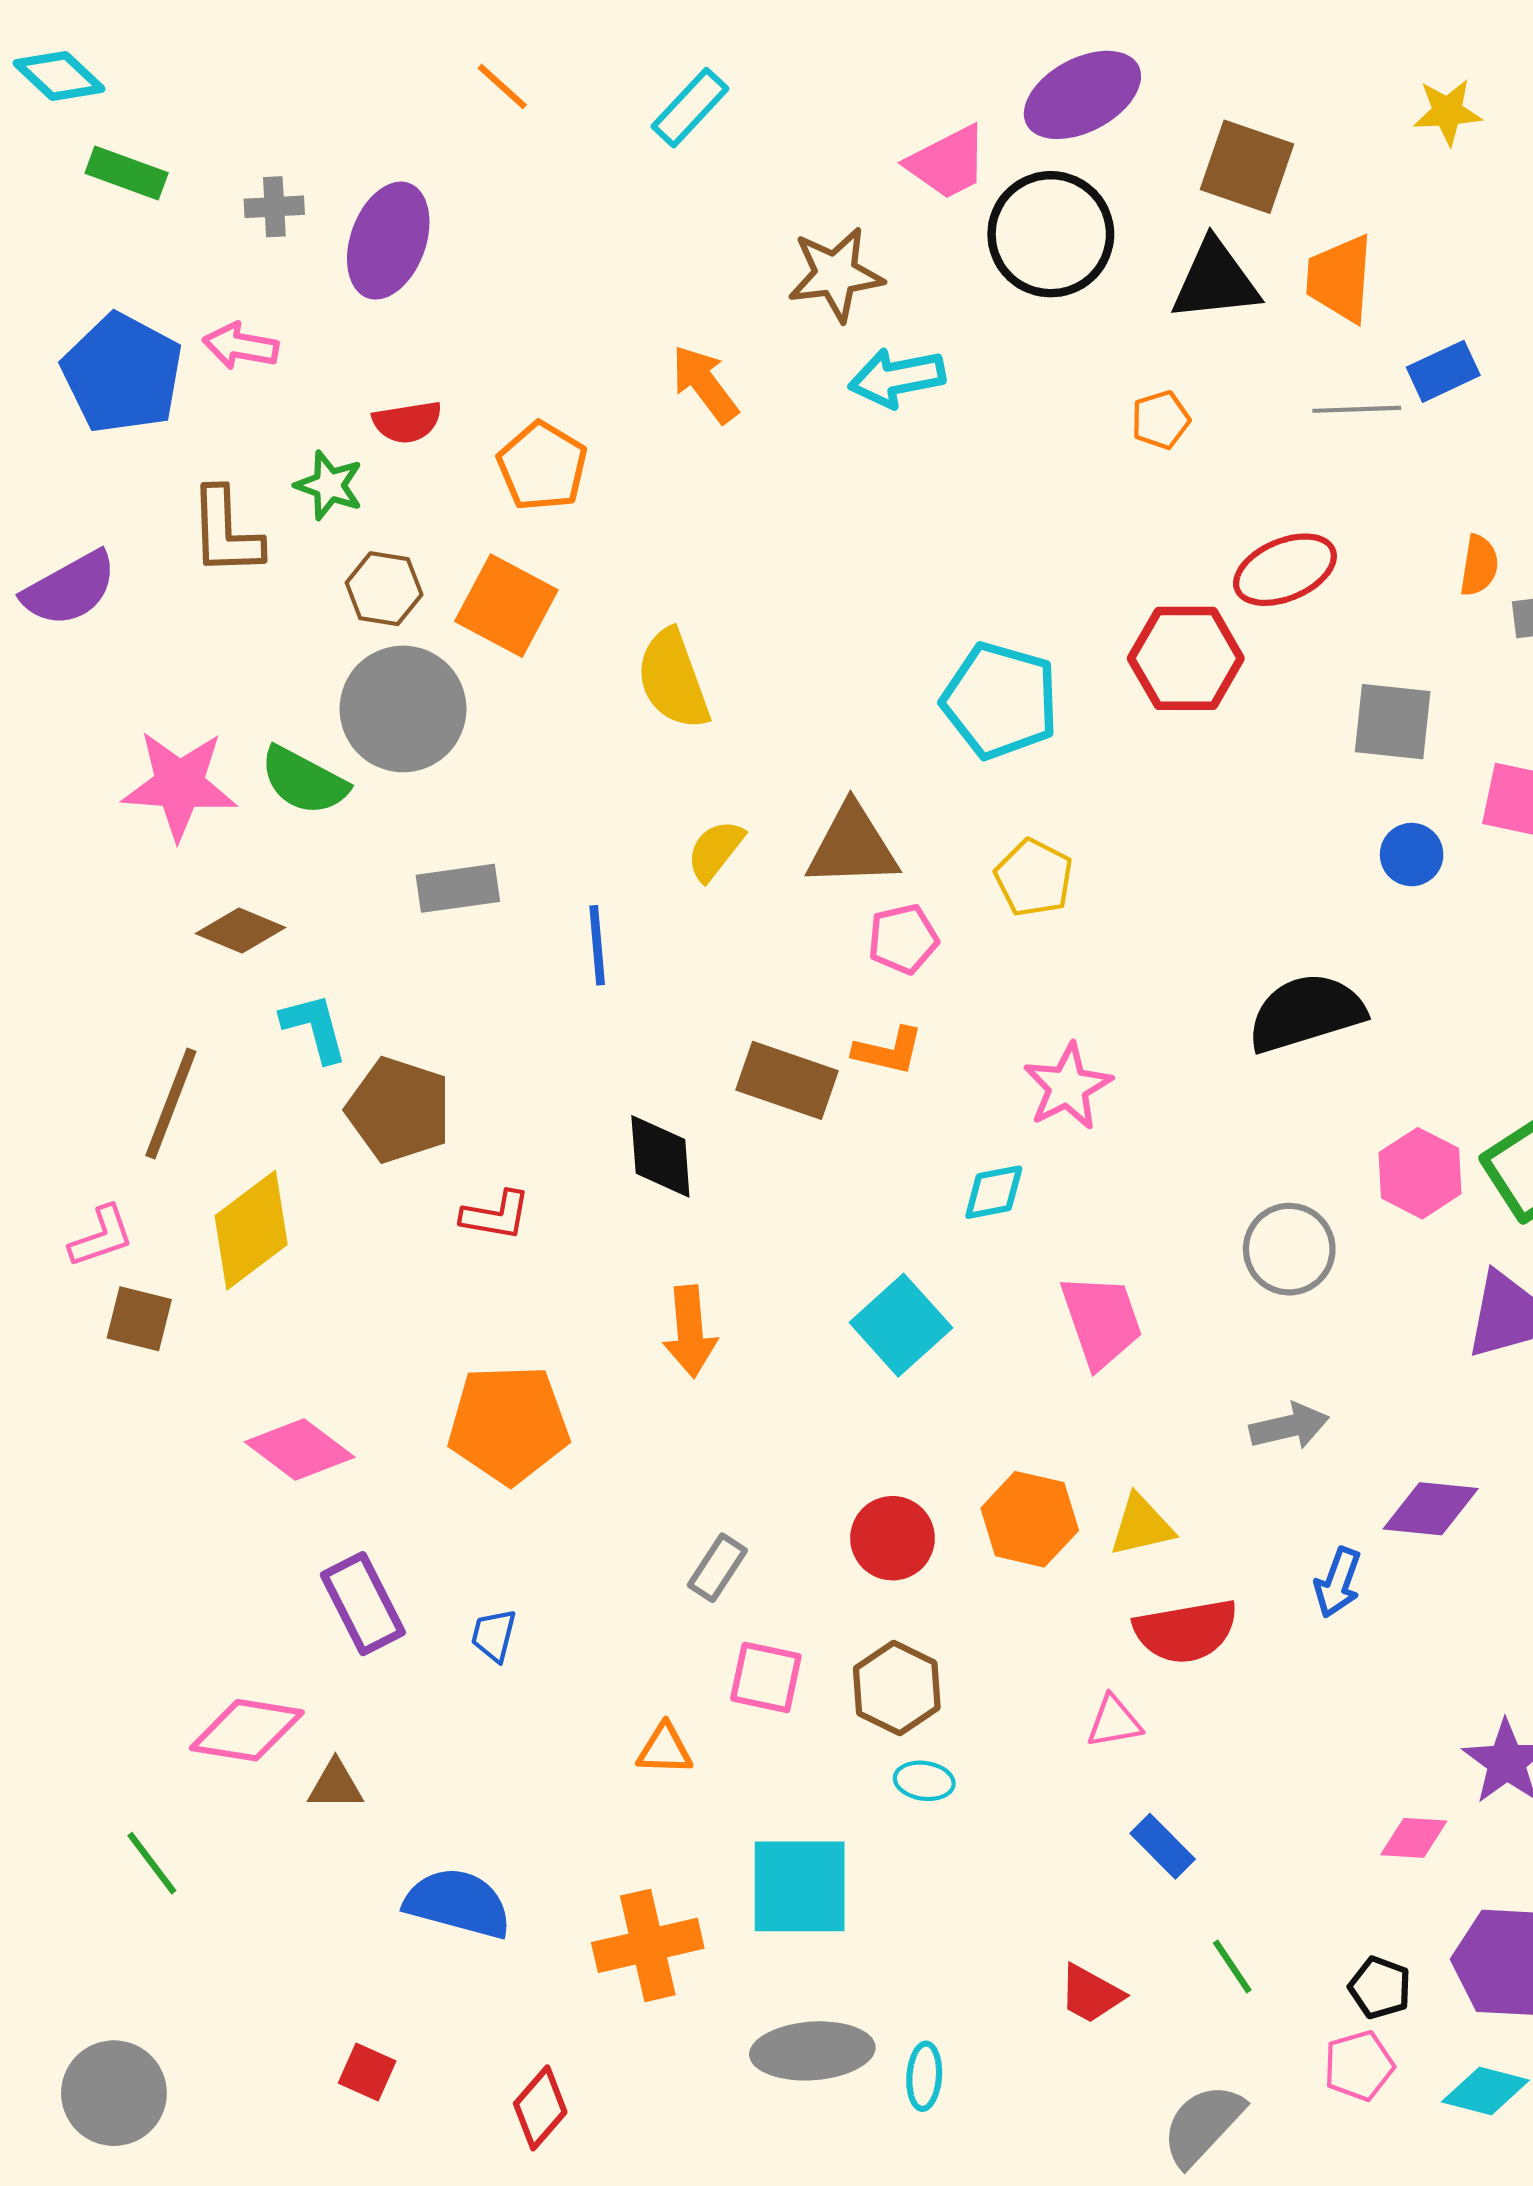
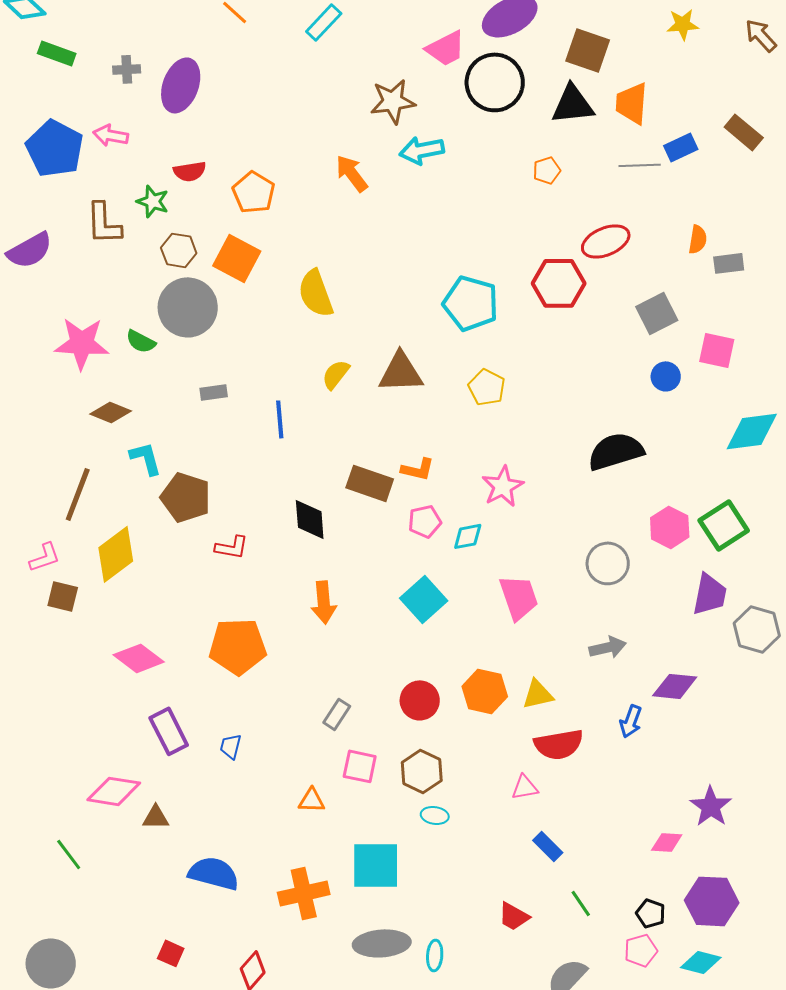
orange arrow: (705, 384) -> (352, 173), moved
gray square: (1393, 722) -> (657, 313), turned -33
green semicircle: (304, 781) -> (141, 341), size x0.7
gray rectangle: (458, 888) -> (214, 392), size x0.7
pink pentagon: (903, 939) -> (425, 521), moved

